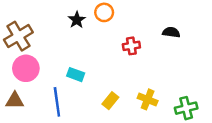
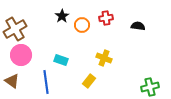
orange circle: (104, 12) -> (82, 25), moved
red cross: (131, 46) -> (106, 18), moved
yellow cross: (148, 99) -> (104, 58), moved
brown triangle: (15, 101) -> (12, 81), turned 35

